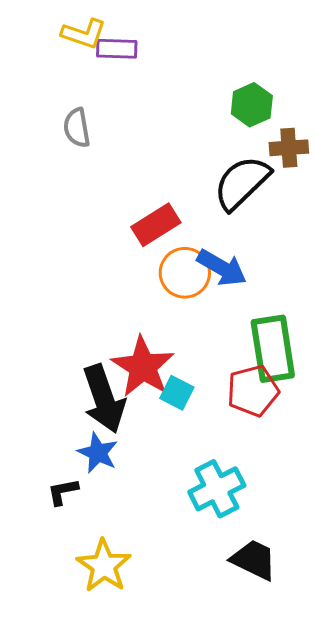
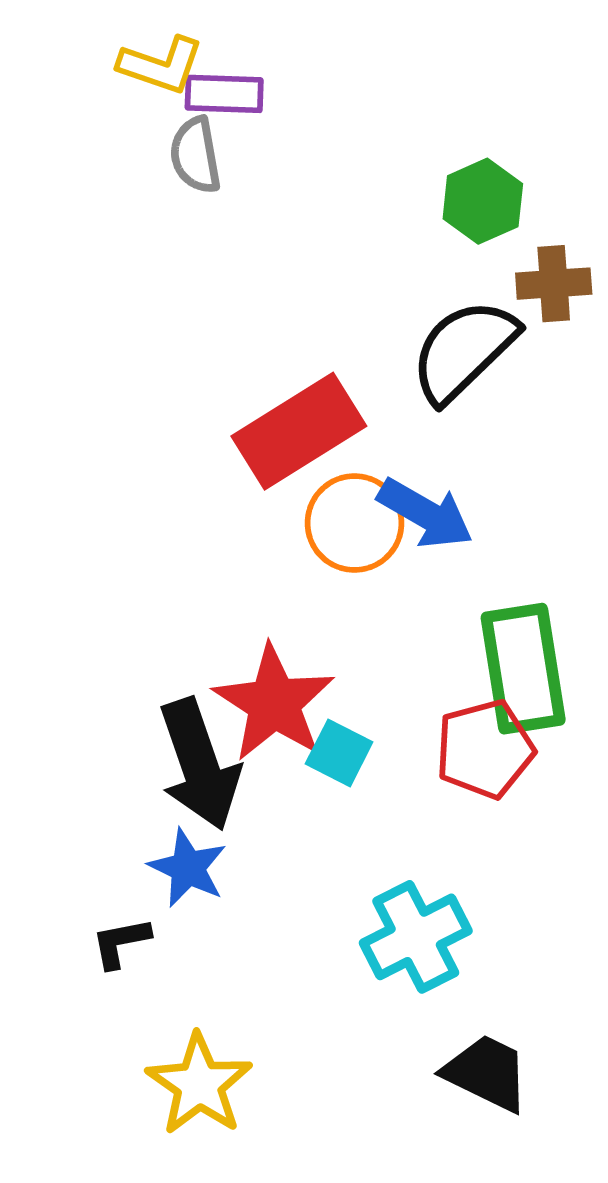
gray semicircle: (77, 128) -> (195, 155), moved
red rectangle: (156, 225) -> (299, 431), size x1.4

